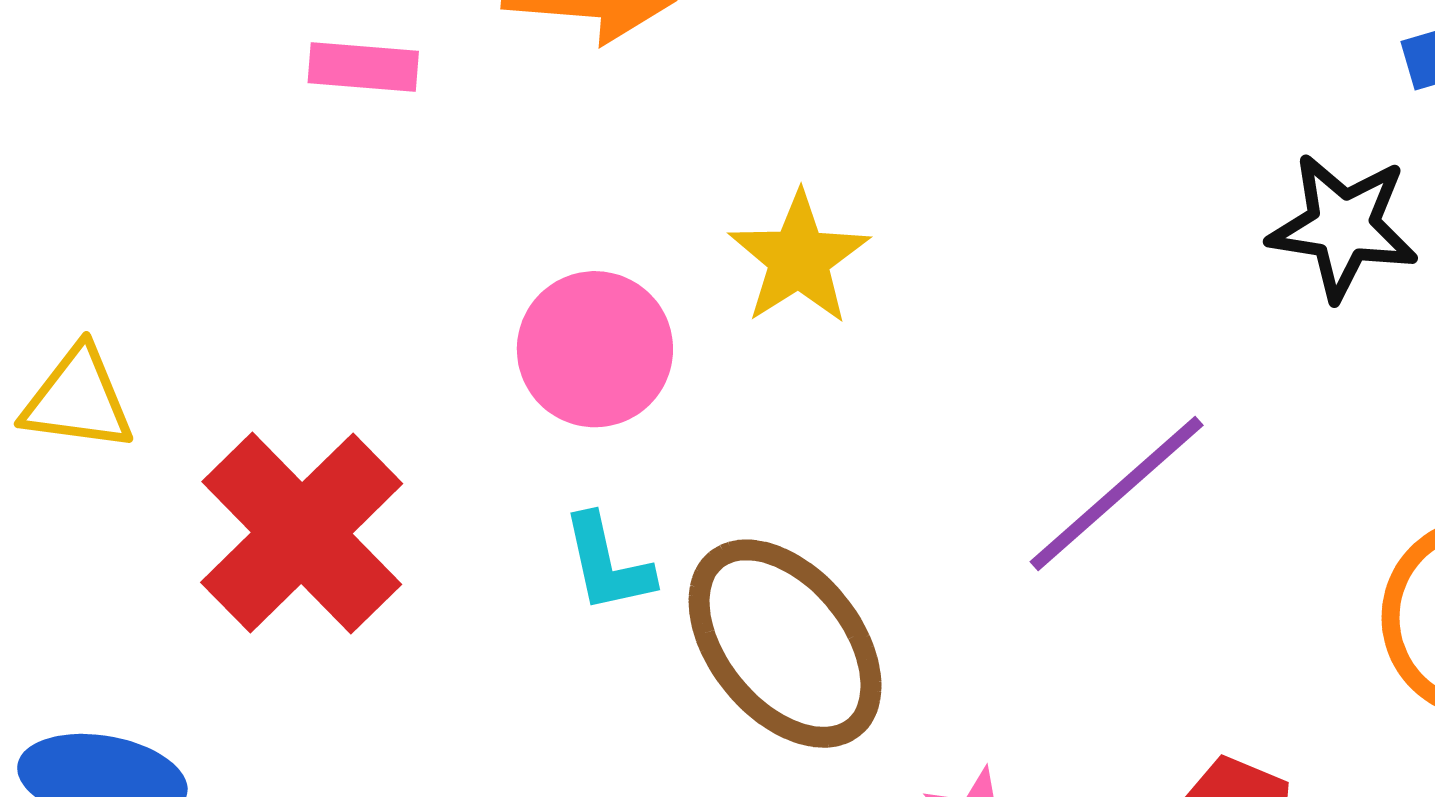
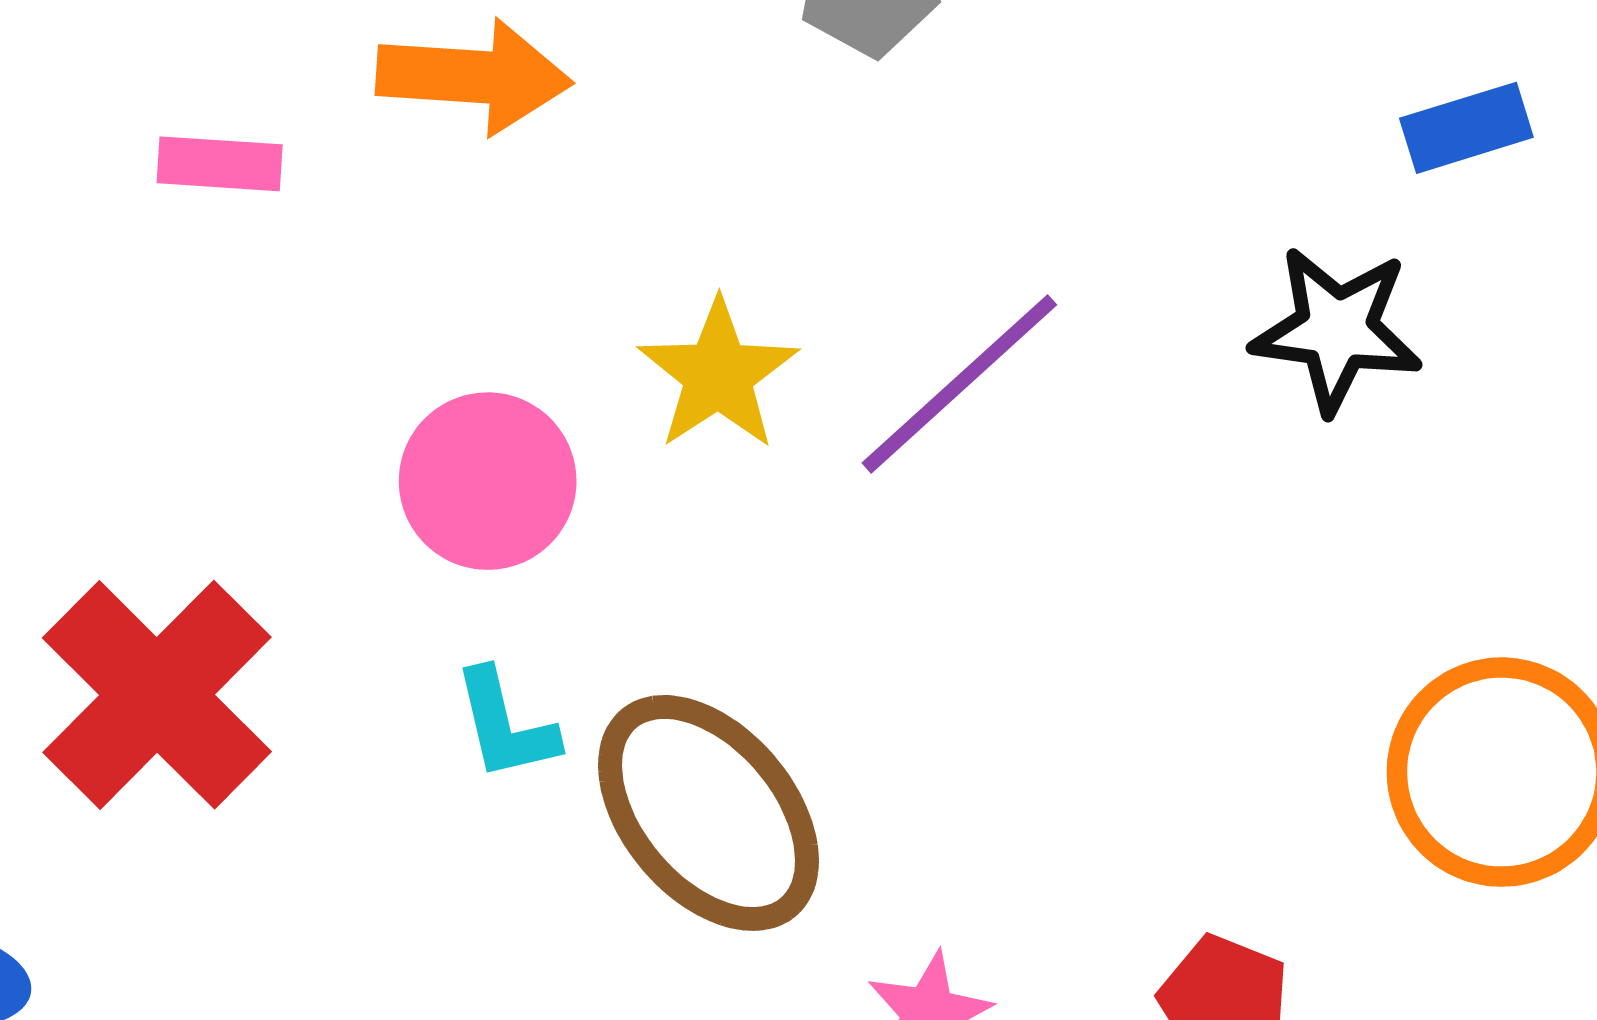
purple line: (1117, 494) -> (959, 384), moved

